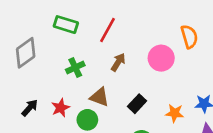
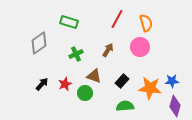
red line: (107, 30) -> (117, 19), moved
orange semicircle: (189, 37) -> (146, 23), moved
orange star: (175, 113) -> (150, 88), size x1.6

